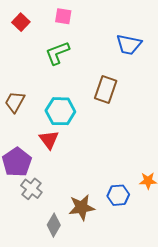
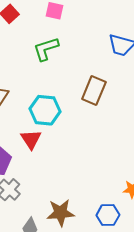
blue hexagon: (118, 195) -> (108, 215), moved

